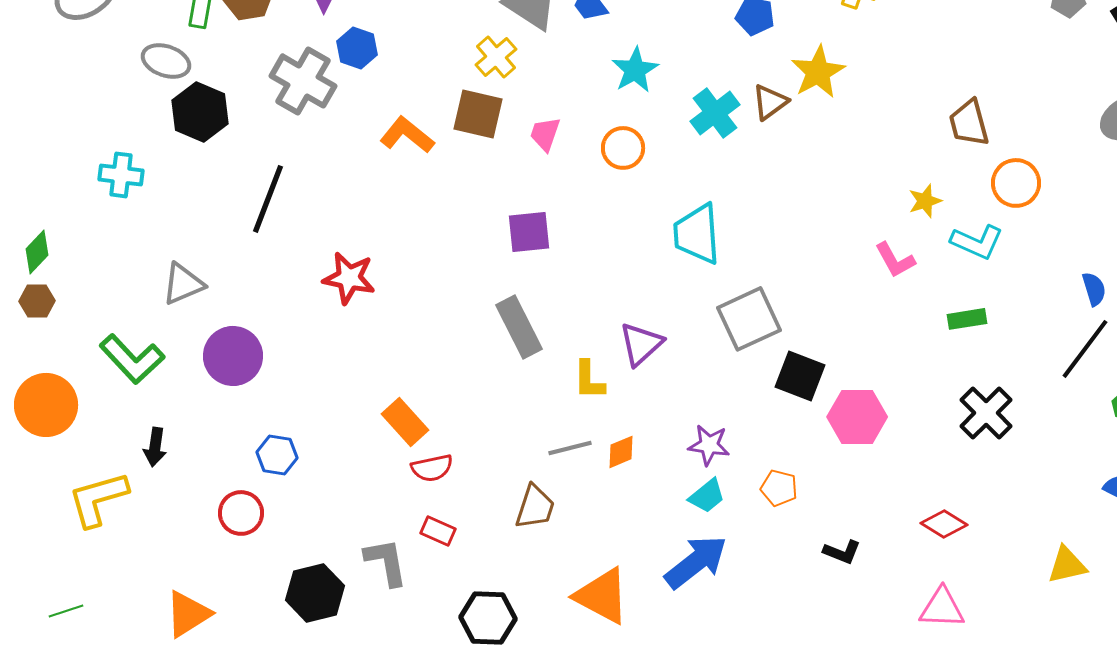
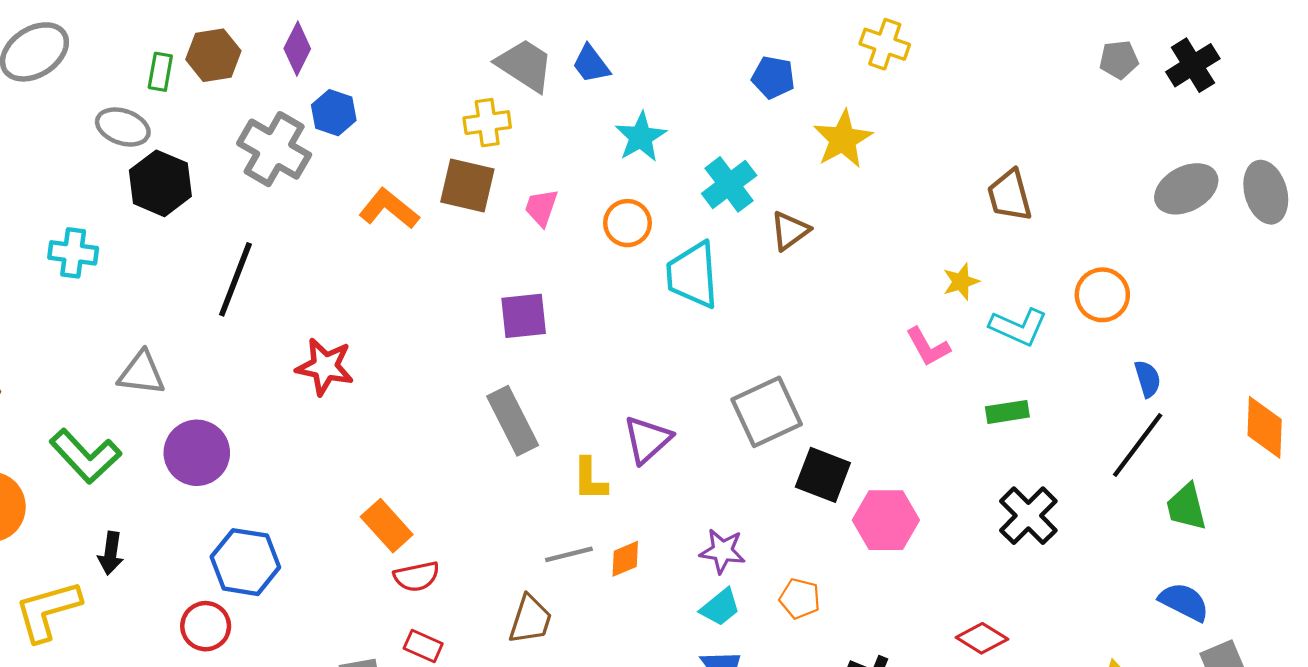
yellow cross: (496, 57) -> (487, 123), turned 33
brown triangle: (770, 102) -> (790, 231), moved
orange circle: (1016, 183) -> (1102, 295), moved
cyan trapezoid: (697, 234) -> (693, 275), moved
gray triangle: (183, 284) -> (142, 373), turned 30
blue hexagon: (277, 455) -> (245, 562), size x1.5

